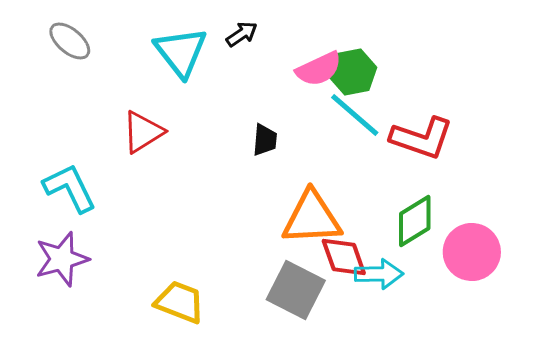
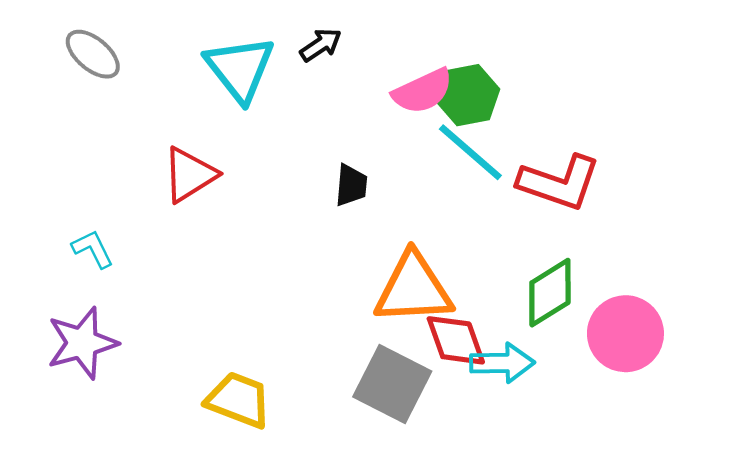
cyan L-shape: (70, 188) -> (93, 249), size x0.6

